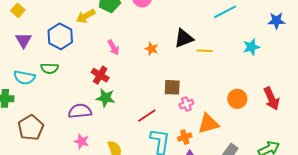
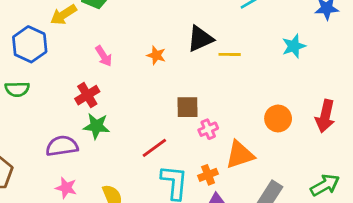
red cross: (100, 75) -> (87, 95), turned 30
red arrow: (272, 99) -> (325, 116), turned 40

